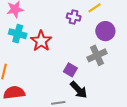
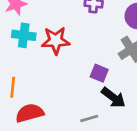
red star: (41, 41) -> (56, 41), turned -30

